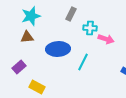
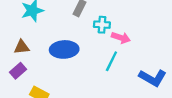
brown triangle: (27, 37) -> (22, 47), moved
cyan line: (83, 62) -> (111, 61), moved

